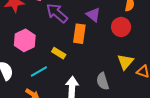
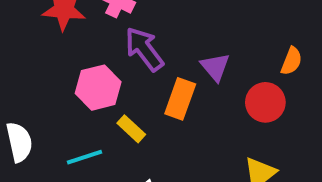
pink hexagon: (25, 40) -> (98, 88), moved

